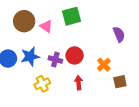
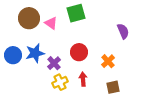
purple cross: (55, 60) -> (54, 63), moved, turned 32
brown square: (120, 82) -> (113, 87), moved
yellow cross: (42, 84) -> (60, 82), moved

